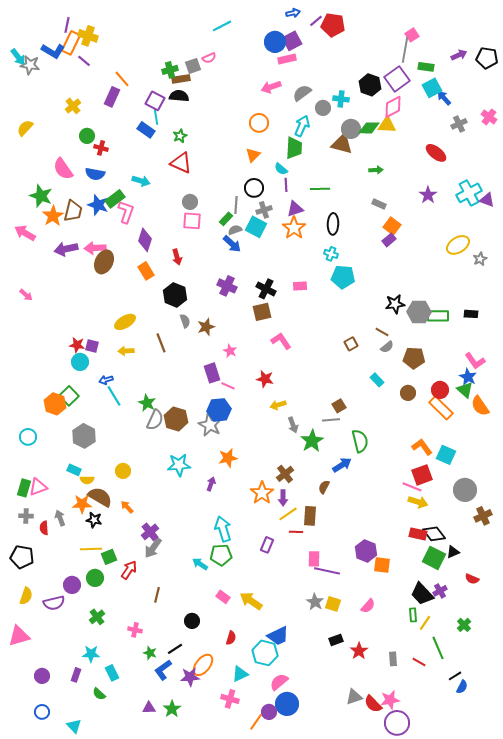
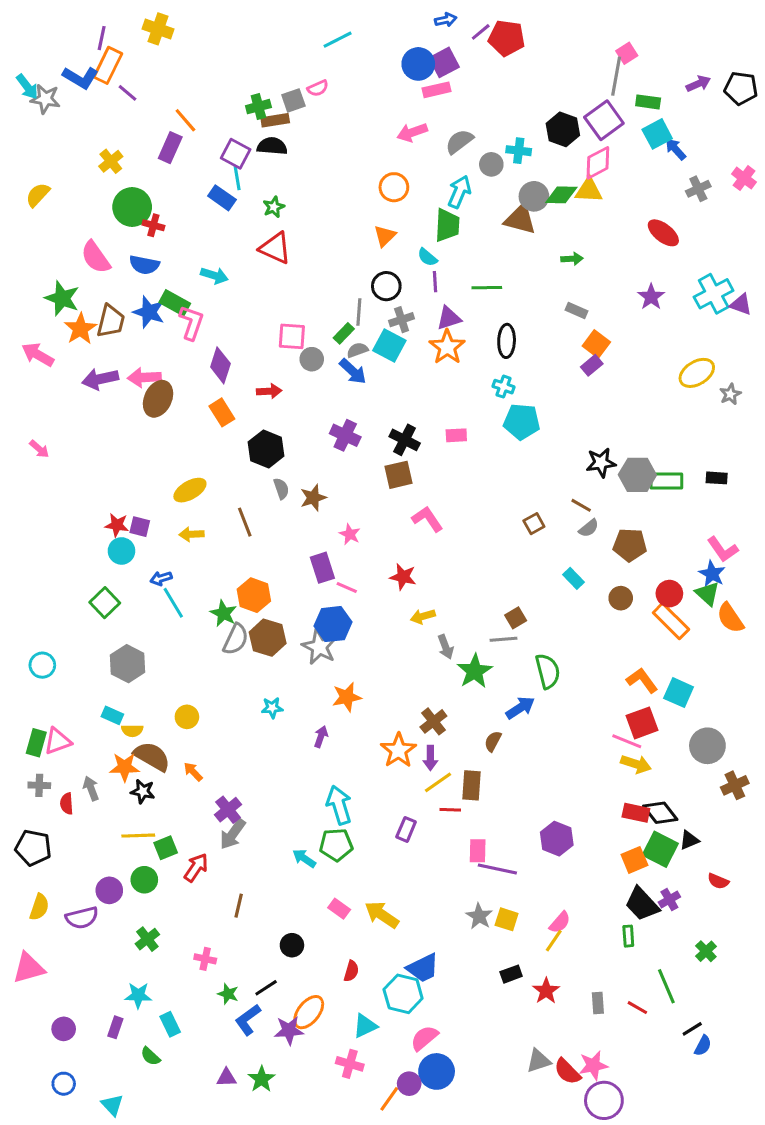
yellow cross: (88, 36) -> (158, 29), moved
green circle: (87, 136) -> (132, 207), size x1.6
green rectangle: (115, 199) -> (175, 303), turned 66
gray circle: (190, 202) -> (312, 359), moved
red arrow: (177, 257) -> (269, 391), turned -77
orange hexagon: (55, 404) -> (254, 595), moved
cyan star: (179, 465) -> (272, 708), size x0.6
orange square: (382, 565) -> (634, 860), moved, turned -30
yellow line: (425, 623) -> (554, 941), moved

